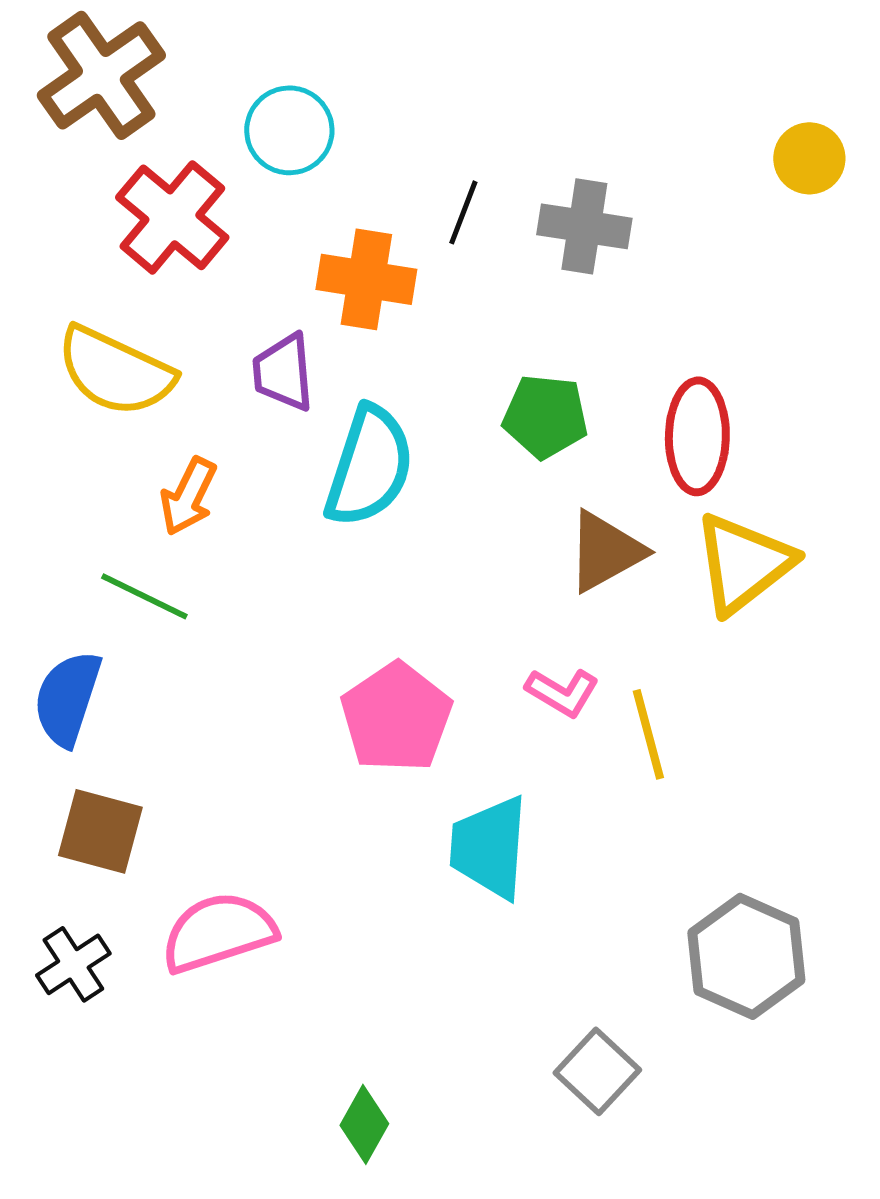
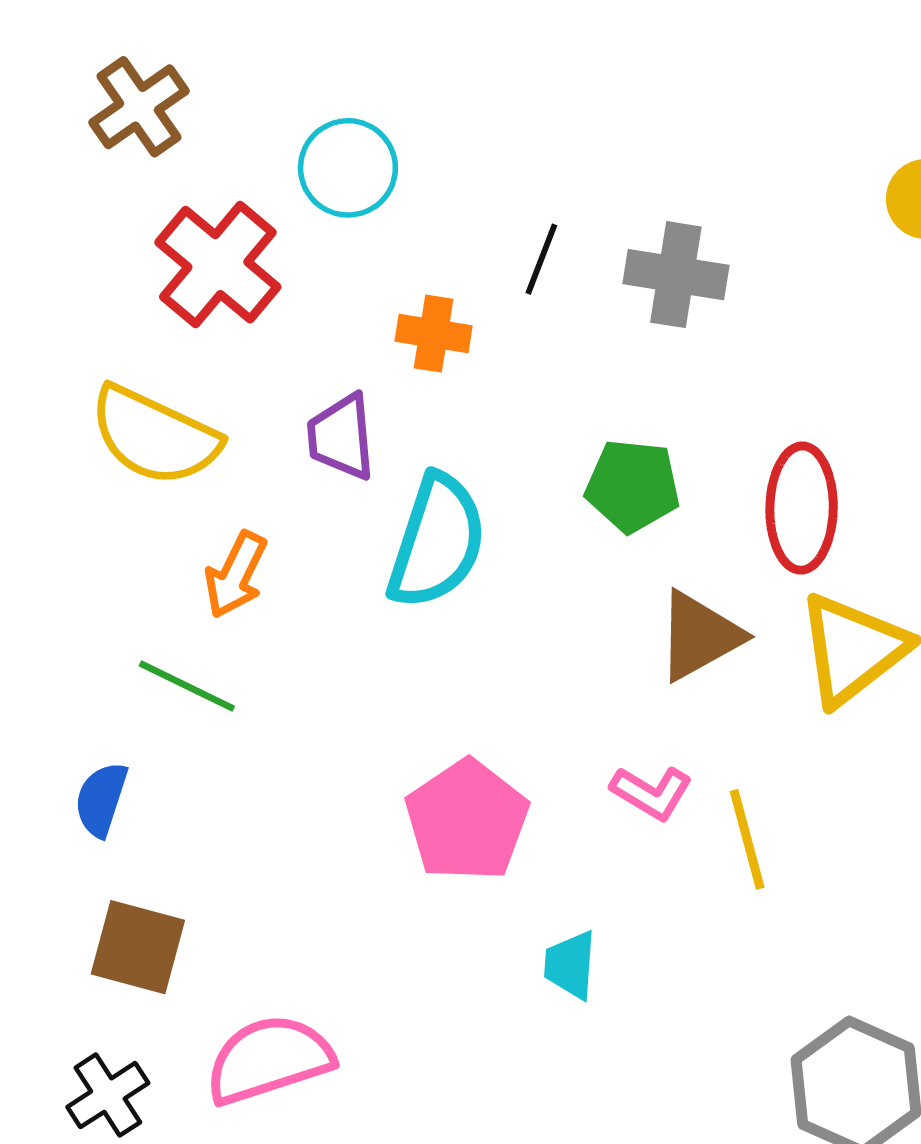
brown cross: (101, 75) -> (139, 107), size x0.7
orange cross: (366, 279) -> (434, 334), size x0.7
blue semicircle: (67, 698) -> (101, 799), size x0.7
cyan trapezoid: (489, 847) -> (570, 965), size x0.6

